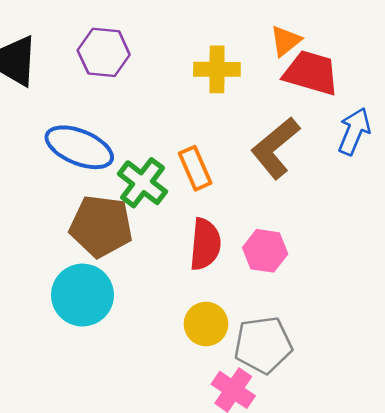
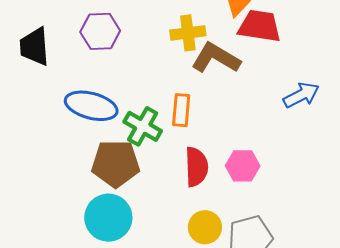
blue arrow: (354, 131) -> (301, 95), moved, turned 48
brown L-shape: (275, 148) -> (216, 58), moved, turned 78
orange rectangle: (195, 168) -> (181, 110), turned 36

